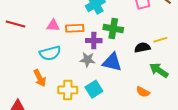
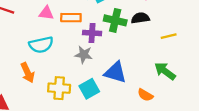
black semicircle: (142, 47) -> (140, 18), moved
blue triangle: (112, 62) -> (115, 72), moved

